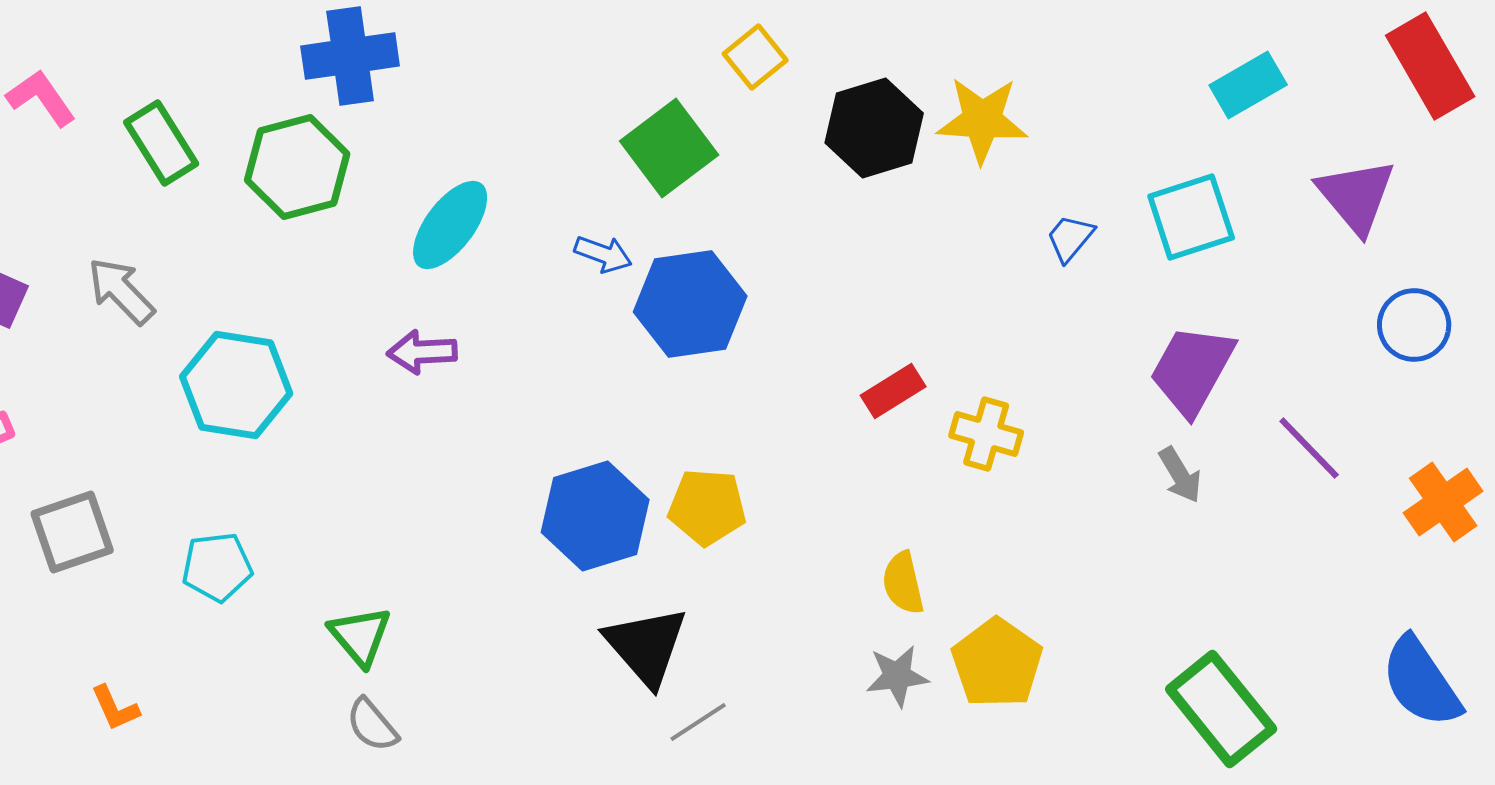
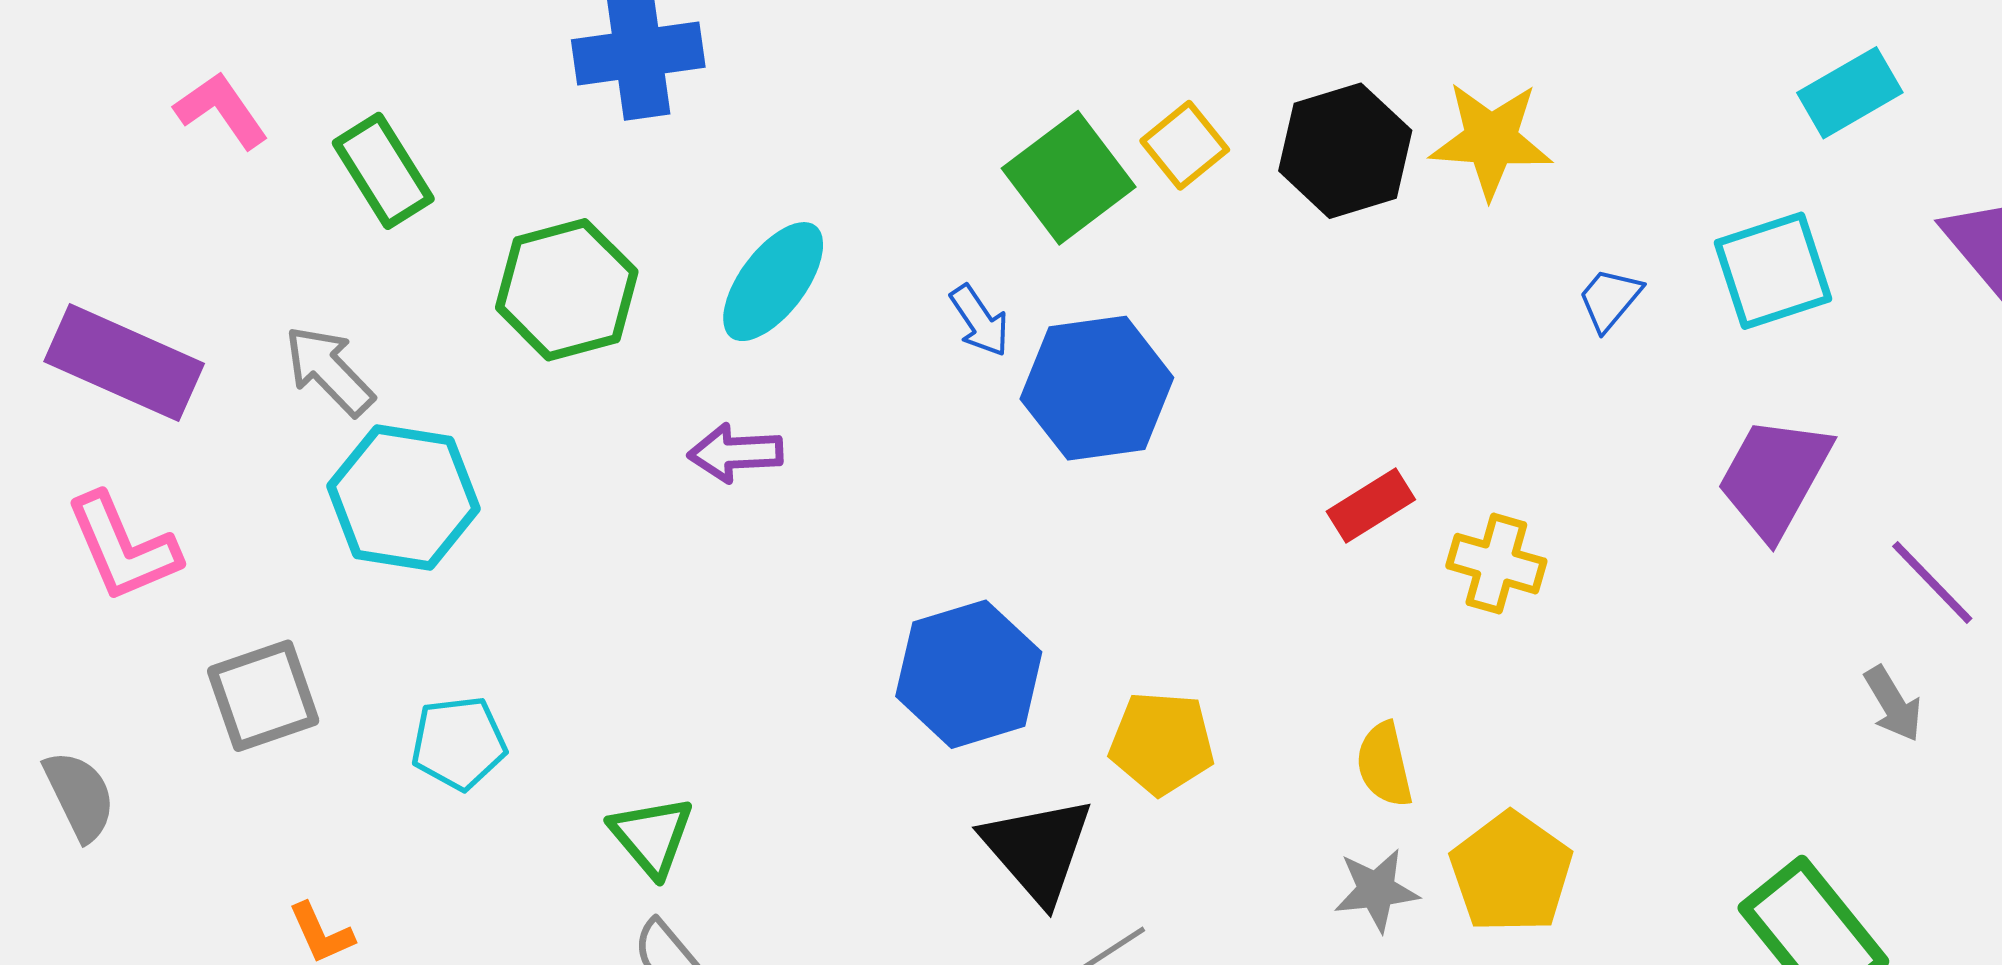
yellow square: (755, 57) -> (1185, 145), moved
green hexagon: (297, 167) -> (567, 290), moved
blue arrow: (603, 254) -> (980, 321), turned 36
cyan hexagon: (236, 385) -> (403, 497), moved
gray arrow: (1180, 475) -> (1893, 704), moved
yellow pentagon: (707, 507) -> (1162, 743), moved

